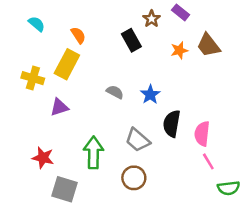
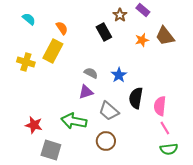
purple triangle: (59, 107) -> (86, 92), moved
green arrow: (93, 153) -> (74, 121), turned -80
green semicircle: (229, 188) -> (169, 149), moved

